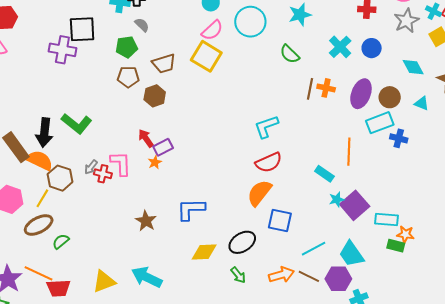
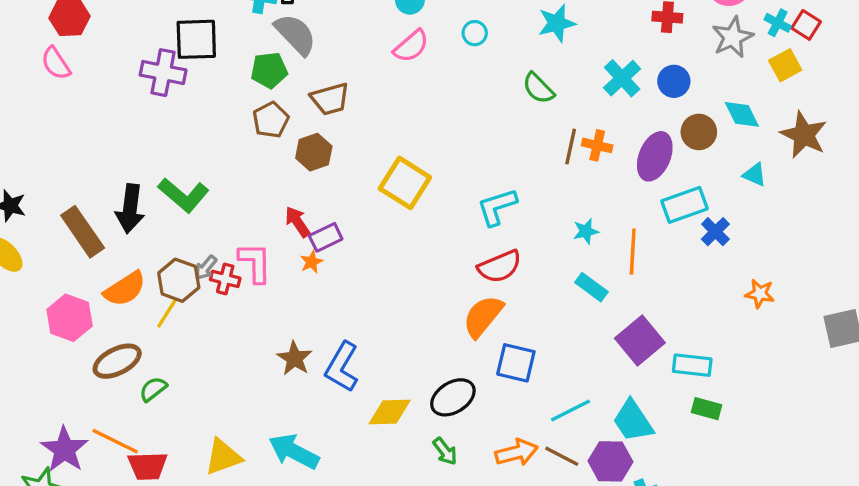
cyan circle: (250, 22) -> (475, 33), size x0.5
gray semicircle: (142, 25) -> (295, 34), size x1.8
yellow square: (206, 56) -> (405, 183), moved
brown pentagon: (128, 77) -> (271, 120), turned -30
brown circle: (390, 97) -> (699, 132), moved
blue cross: (399, 138) -> (715, 232), turned 30
orange semicircle: (40, 160) -> (125, 289), moved, turned 120
brown hexagon: (60, 178) -> (179, 280), moved
yellow line: (42, 198) -> (167, 313), moved
cyan star: (337, 199) -> (586, 231), moved
blue L-shape: (191, 209) -> (342, 367), moved, turned -60
orange star: (405, 234) -> (760, 294), moved

